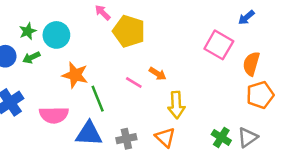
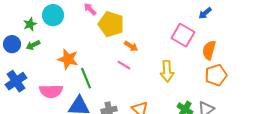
cyan circle: (56, 35) -> (53, 15), moved
orange arrow: (158, 74) -> (131, 46), moved
pink line: (134, 82) -> (124, 65), moved
yellow arrow: (176, 105) -> (167, 71), moved

